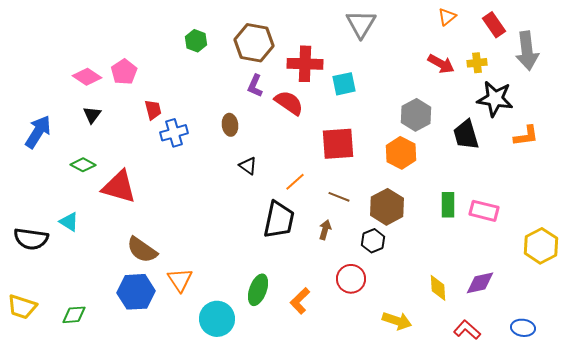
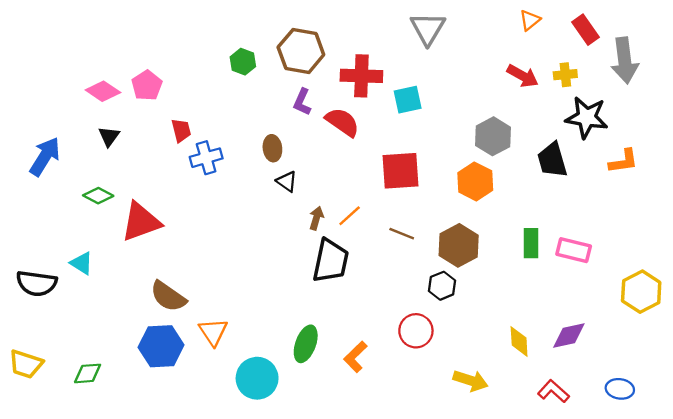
green hexagon: (196, 41) -> (243, 62), moved
black triangle: (248, 166) -> (287, 181), moved
red triangle: (119, 187) -> (141, 222), turned -36
brown arrow: (325, 230) -> (316, 218), moved

